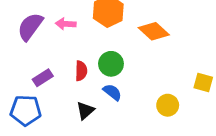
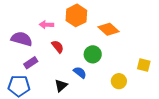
purple semicircle: (30, 27) -> (22, 39), moved, turned 70
green circle: (111, 64) -> (93, 54), moved
red semicircle: (81, 71) -> (58, 47), moved, turned -40

